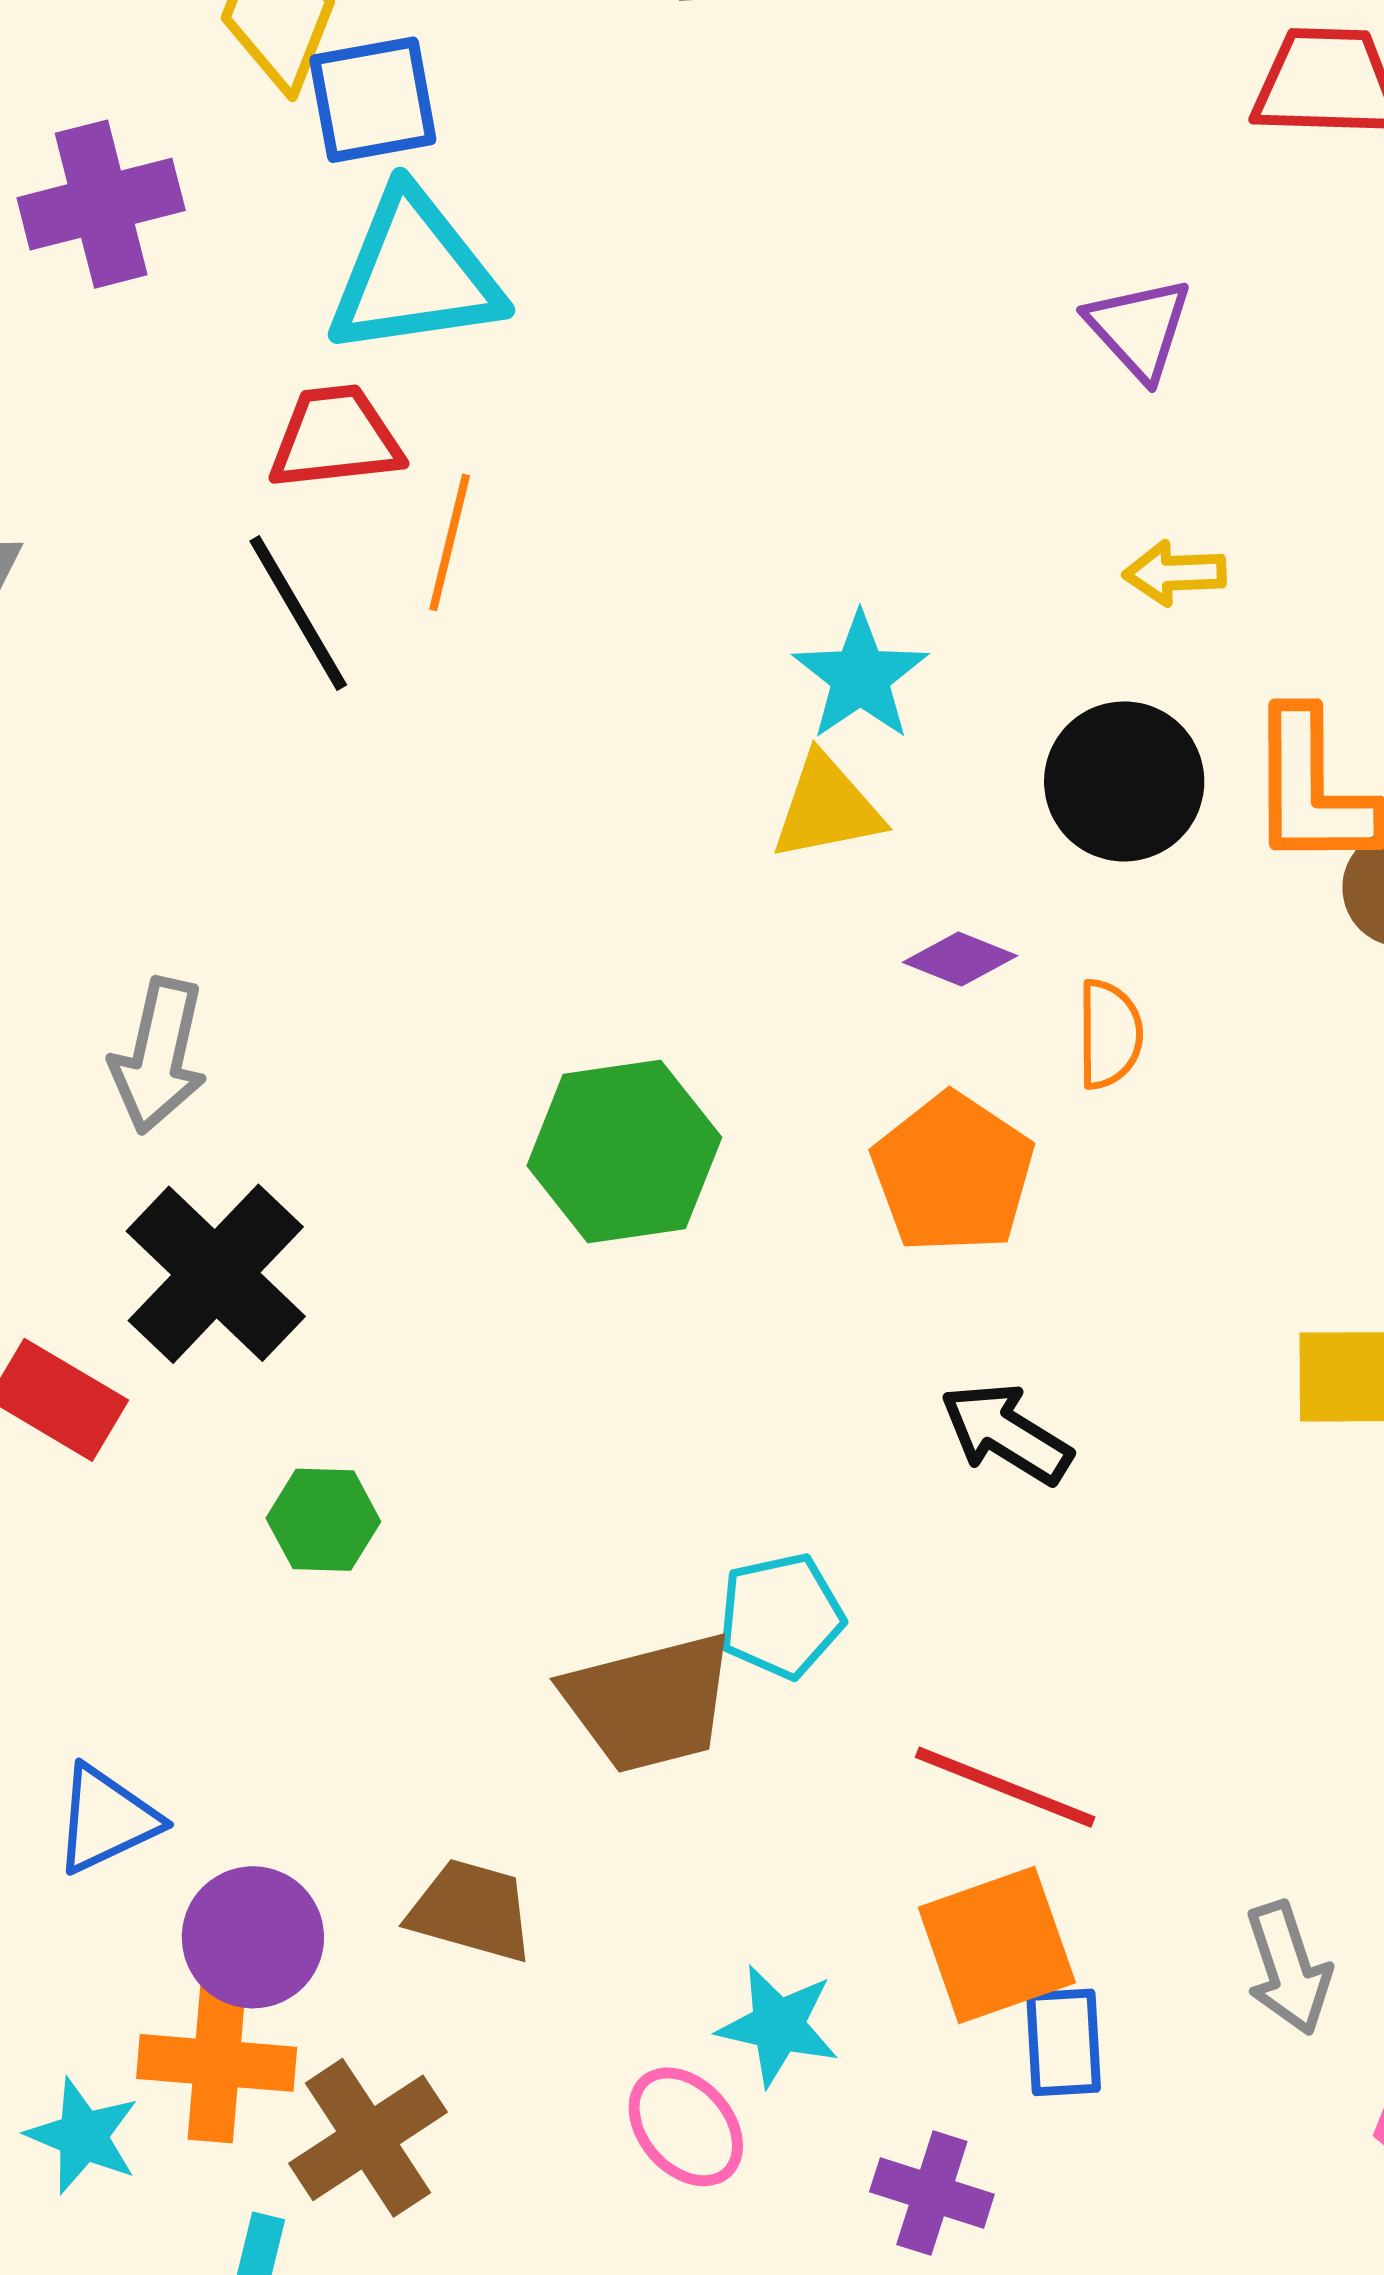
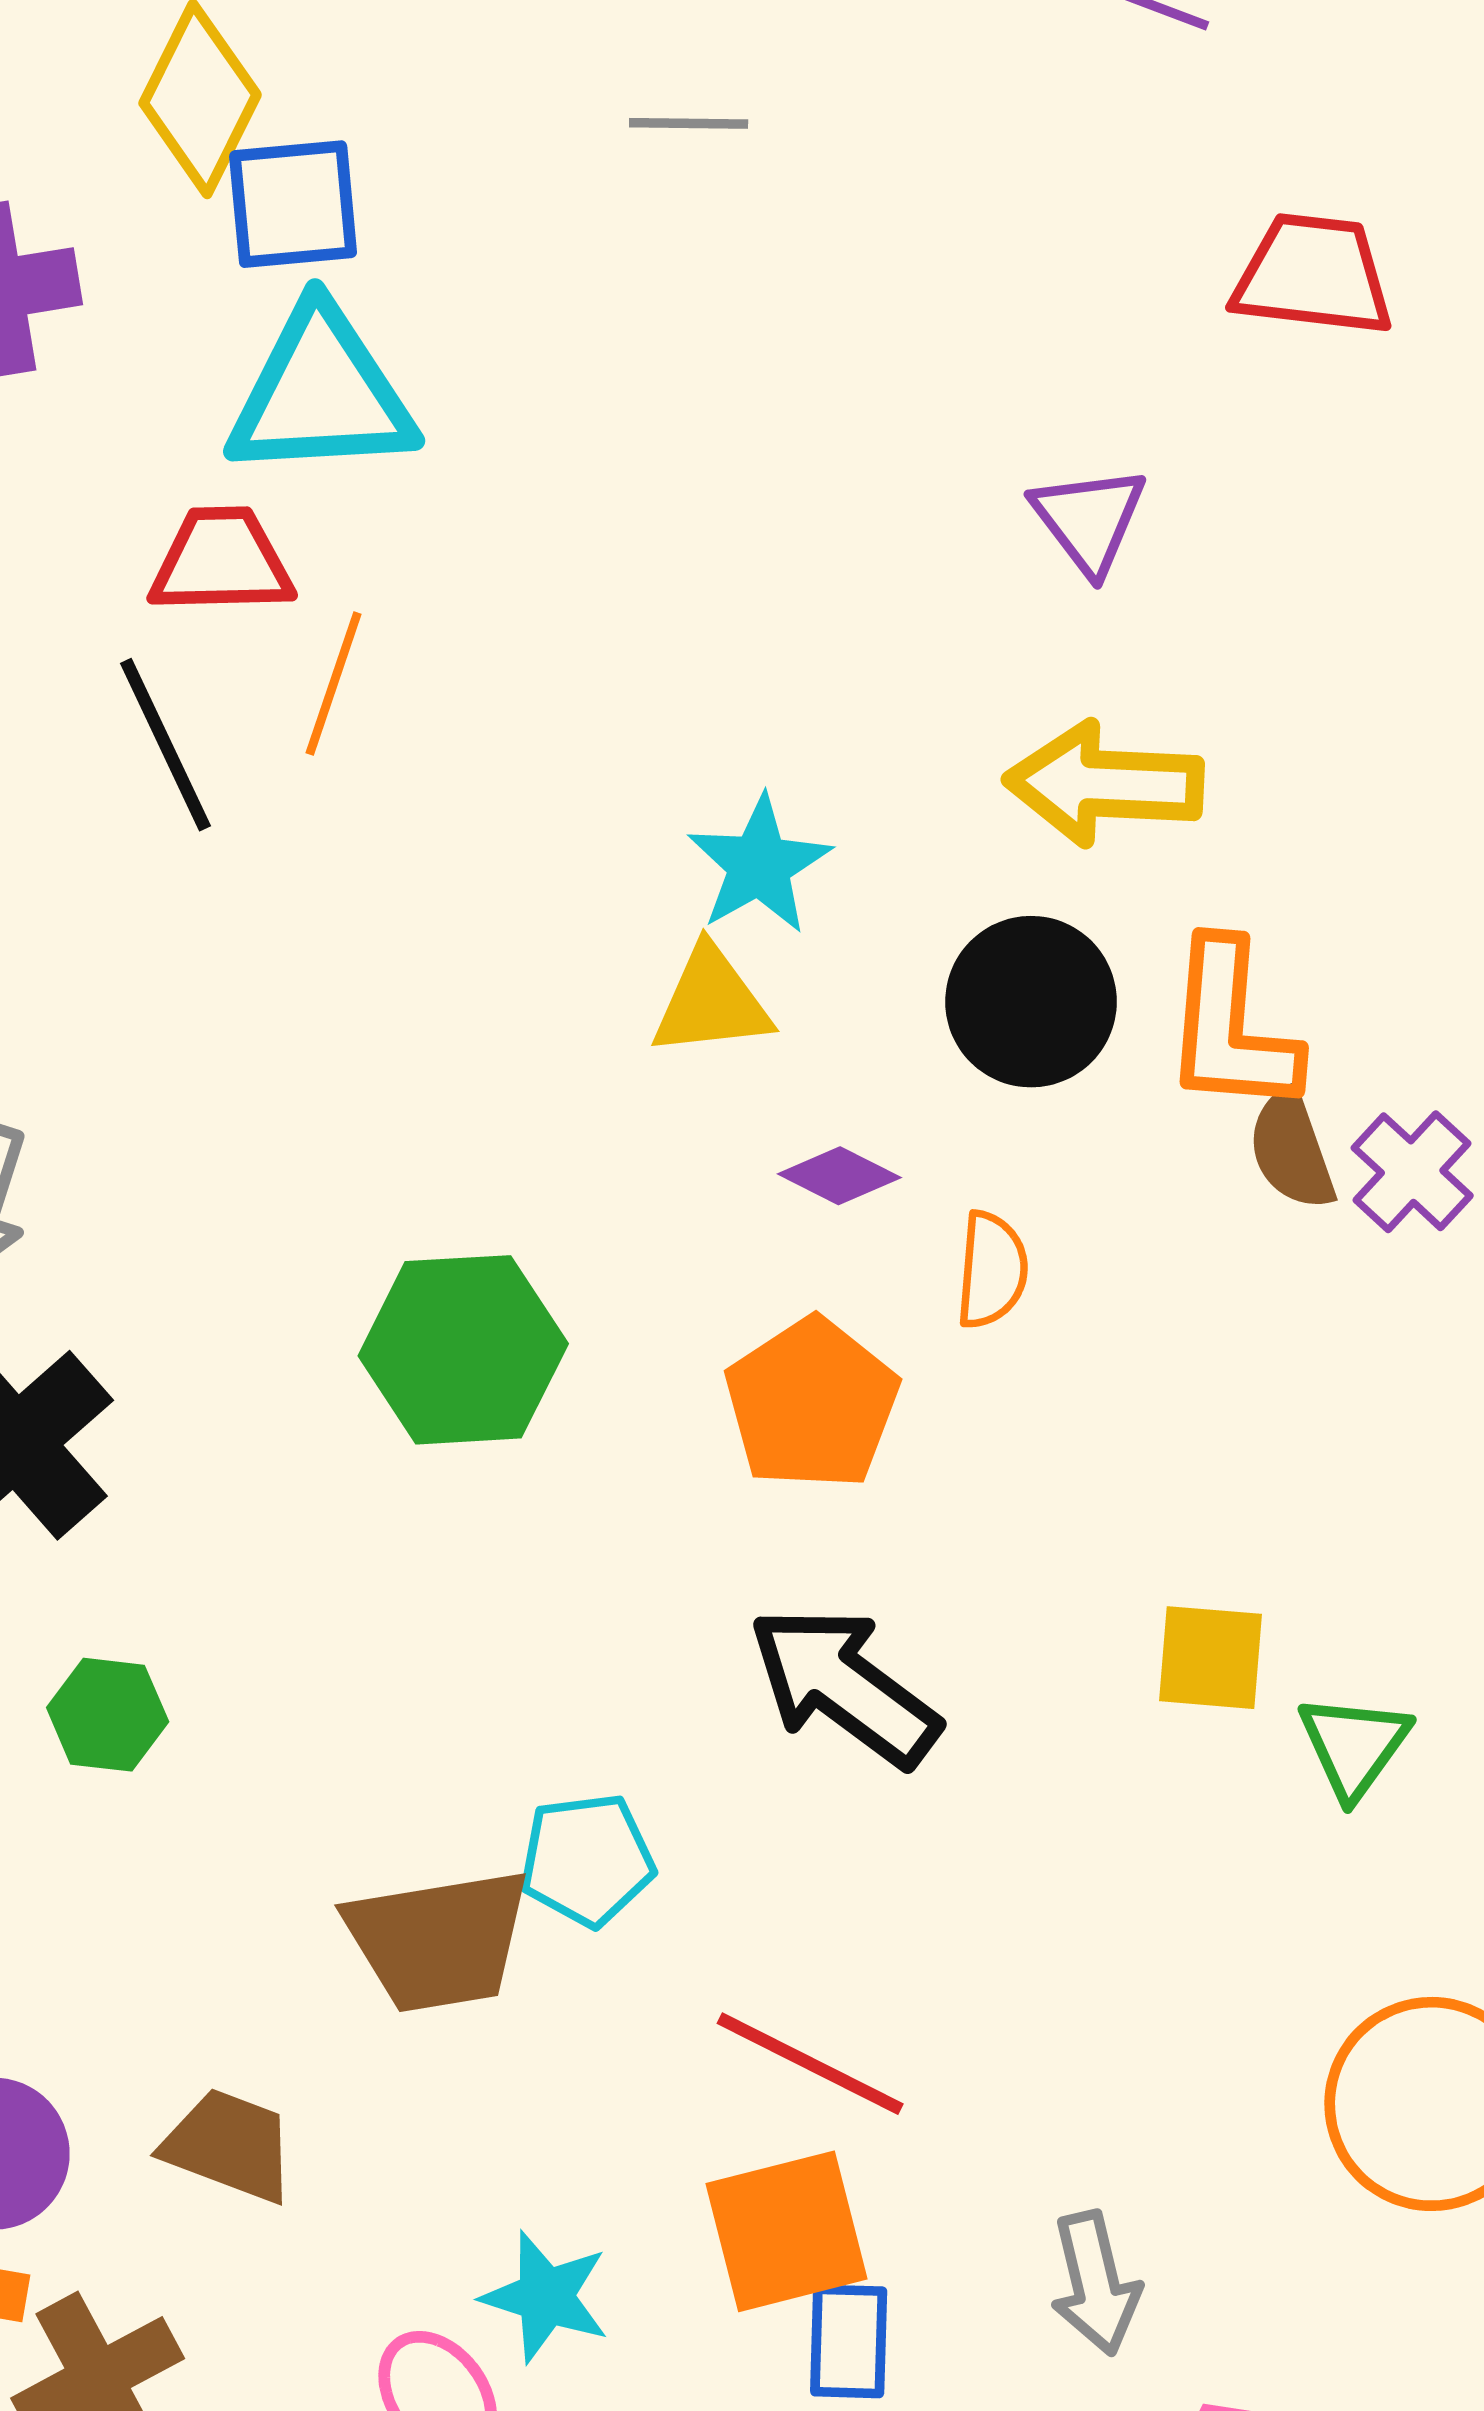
yellow arrow: (1175, 573) -> (1104, 784), size x1.8
black arrow: (1006, 1433) -> (844, 1686), size x1.4

